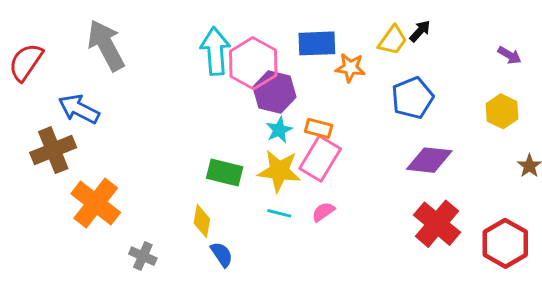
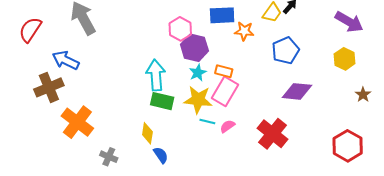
cyan arrow: (215, 51) -> (156, 75), moved
purple arrow: (509, 55) -> (349, 22), size x1.8
pink hexagon: (253, 63) -> (180, 29), size x0.7
cyan line: (279, 213) -> (207, 122), moved
red cross: (437, 224) -> (273, 134), moved

